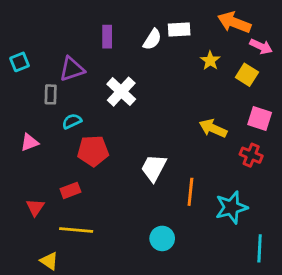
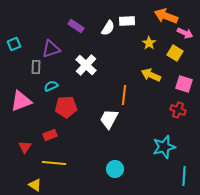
purple rectangle: (107, 37) -> (76, 26), turned -56
yellow arrow: (213, 128) -> (151, 75), moved
pink triangle: (29, 142) -> (21, 101), size x1.6
orange line: (190, 192) -> (124, 95), moved

